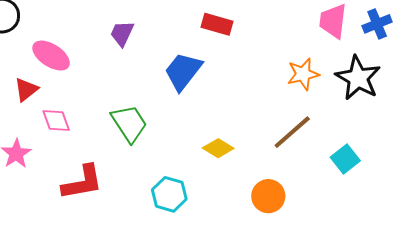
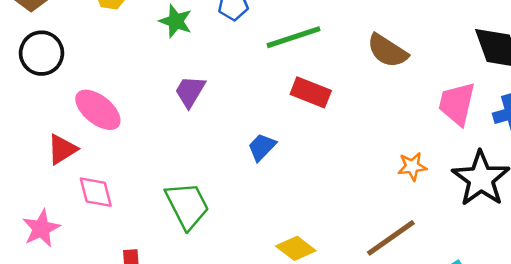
blue trapezoid: (183, 71) -> (262, 147), size x0.6
orange star: (303, 74) -> (412, 166), size x0.7

